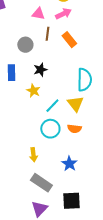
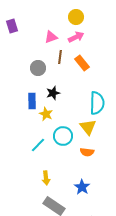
pink triangle: (38, 14) -> (51, 37), turned -32
blue rectangle: (11, 73) -> (32, 101), moved
cyan line: (52, 106) -> (38, 145), moved
cyan circle: (50, 129) -> (63, 136), moved

